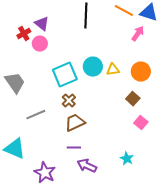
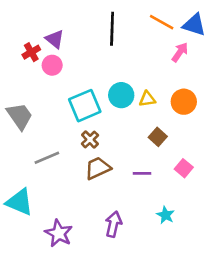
brown square: (133, 99) -> (158, 137), moved
purple line: (74, 148) -> (142, 173), moved
purple arrow: (87, 166) -> (113, 224), turned 78

